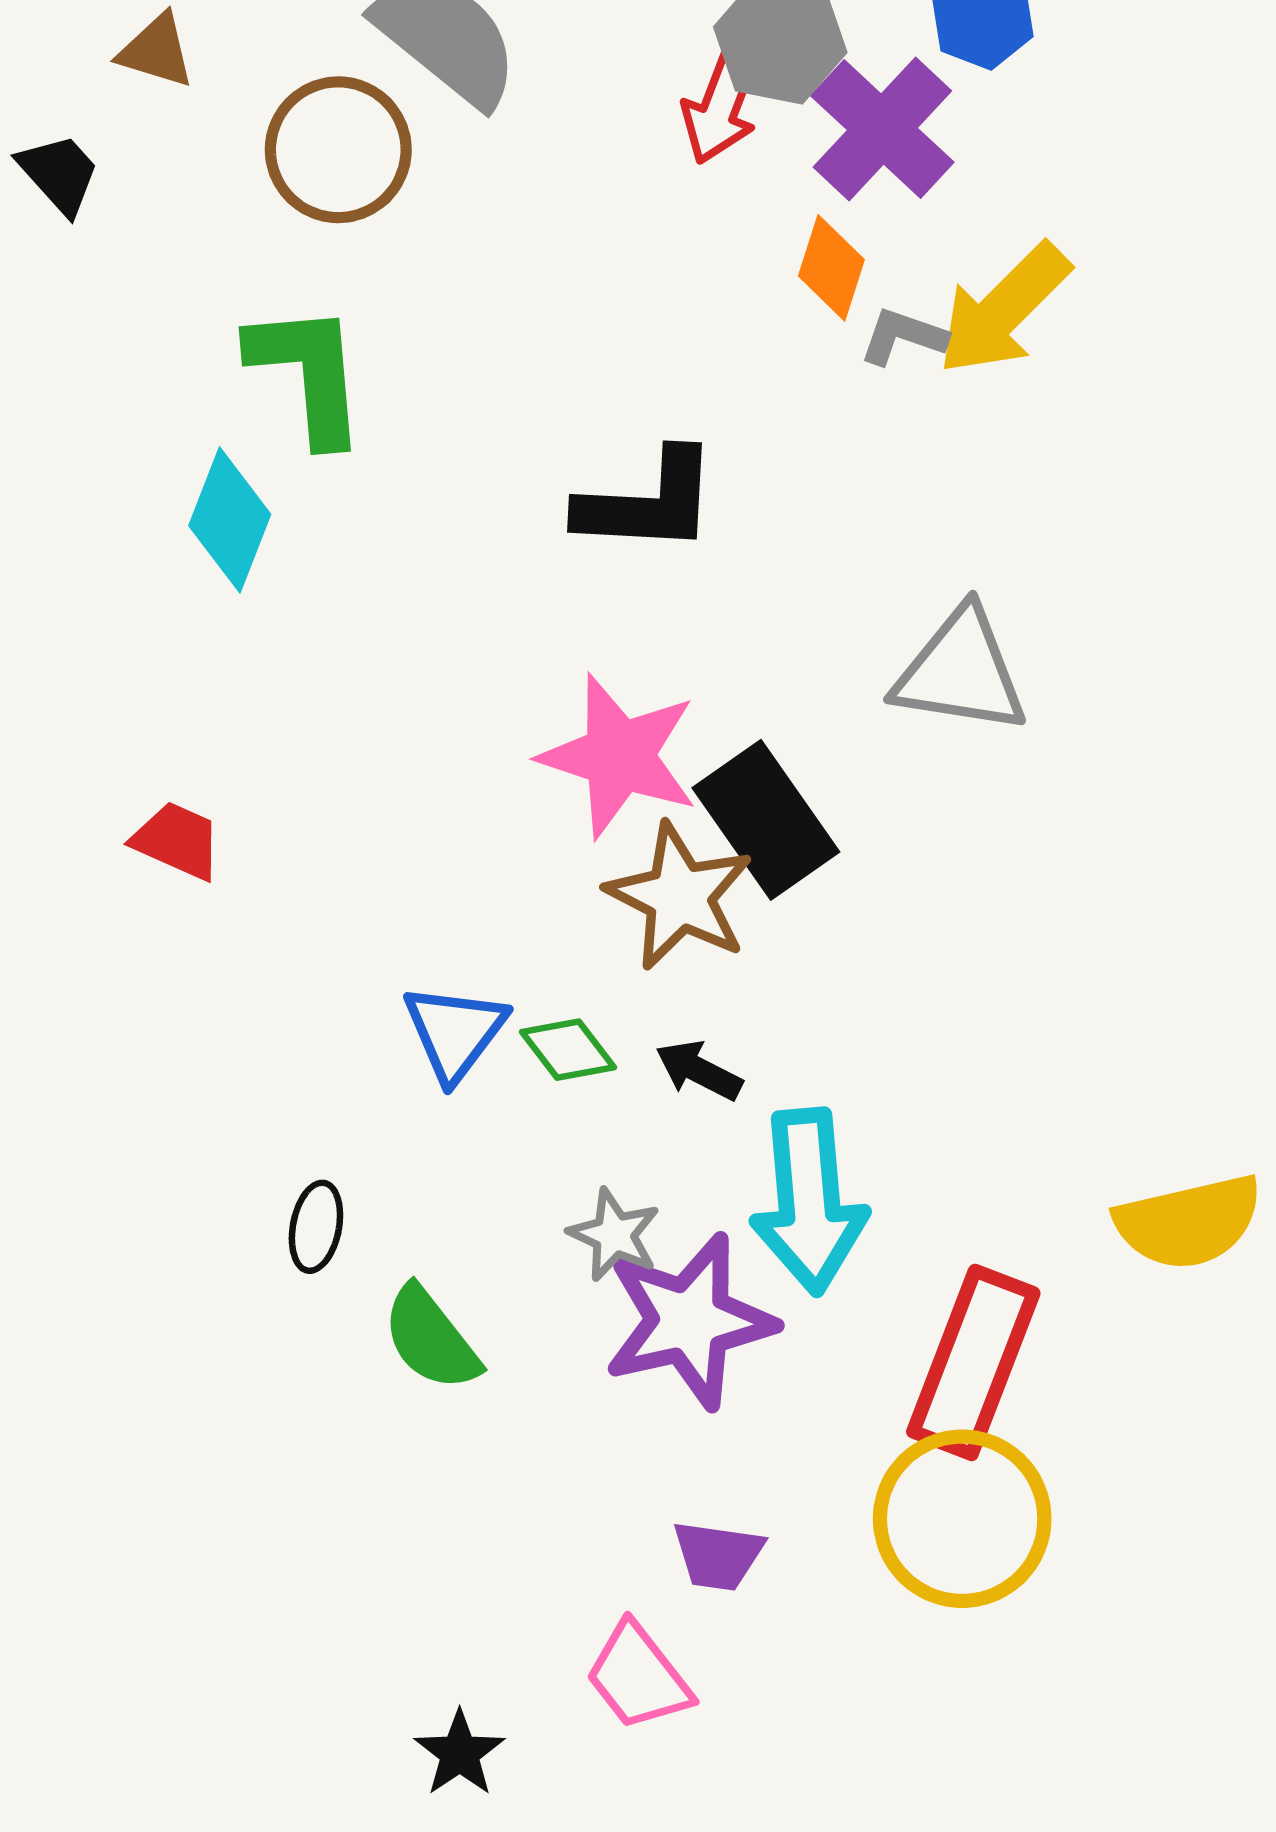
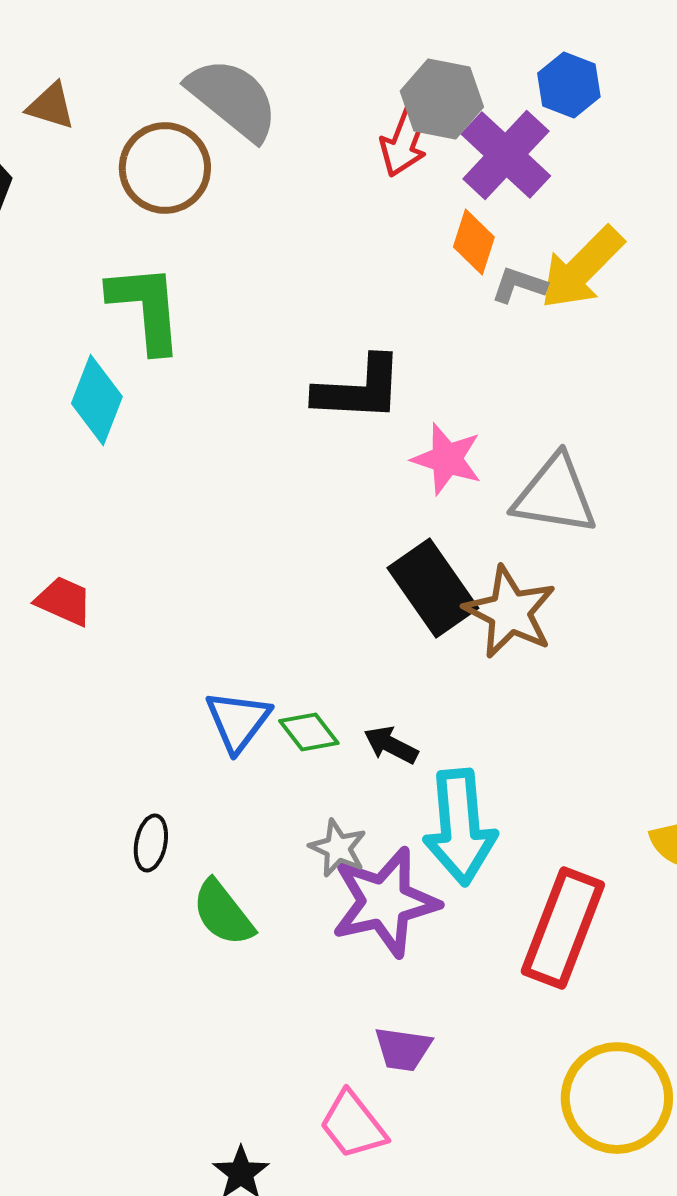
pink star: (619, 756) -> (447, 459), moved, size x0.7
brown star: (680, 896) -> (510, 612), moved
yellow circle: (962, 1519) -> (617, 1098), moved

